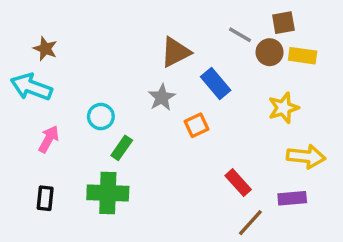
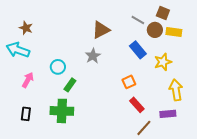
brown square: (283, 23) -> (163, 13), turned 32
blue rectangle: (216, 83) -> (138, 50), moved
orange square: (197, 125) -> (129, 82), moved
yellow arrow: (306, 157) -> (176, 90), turned -105

